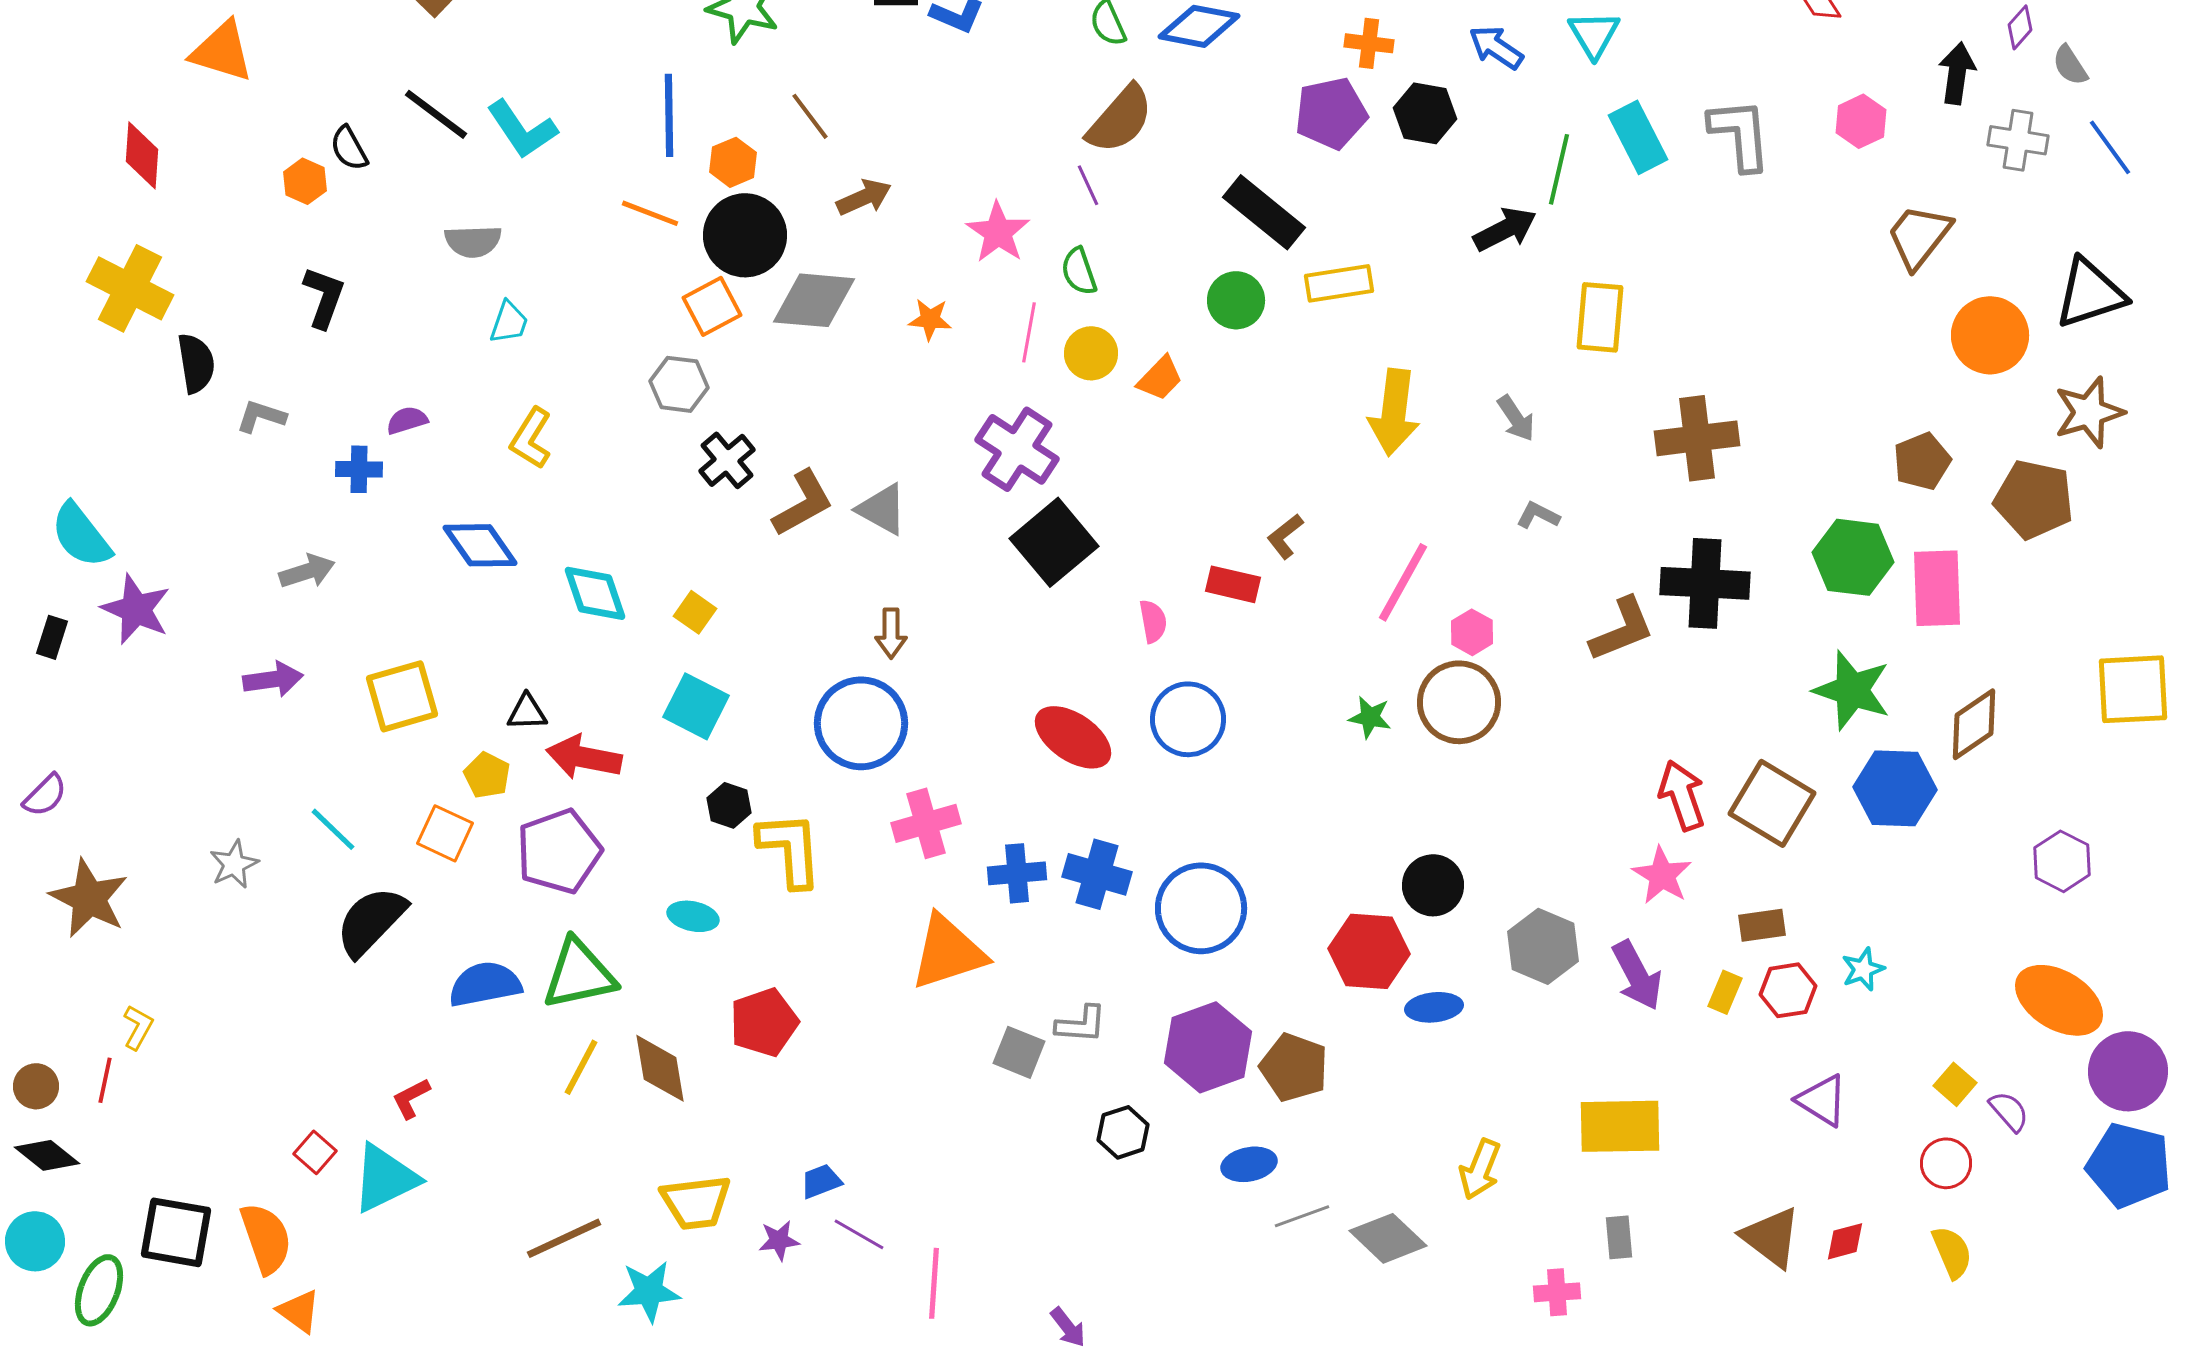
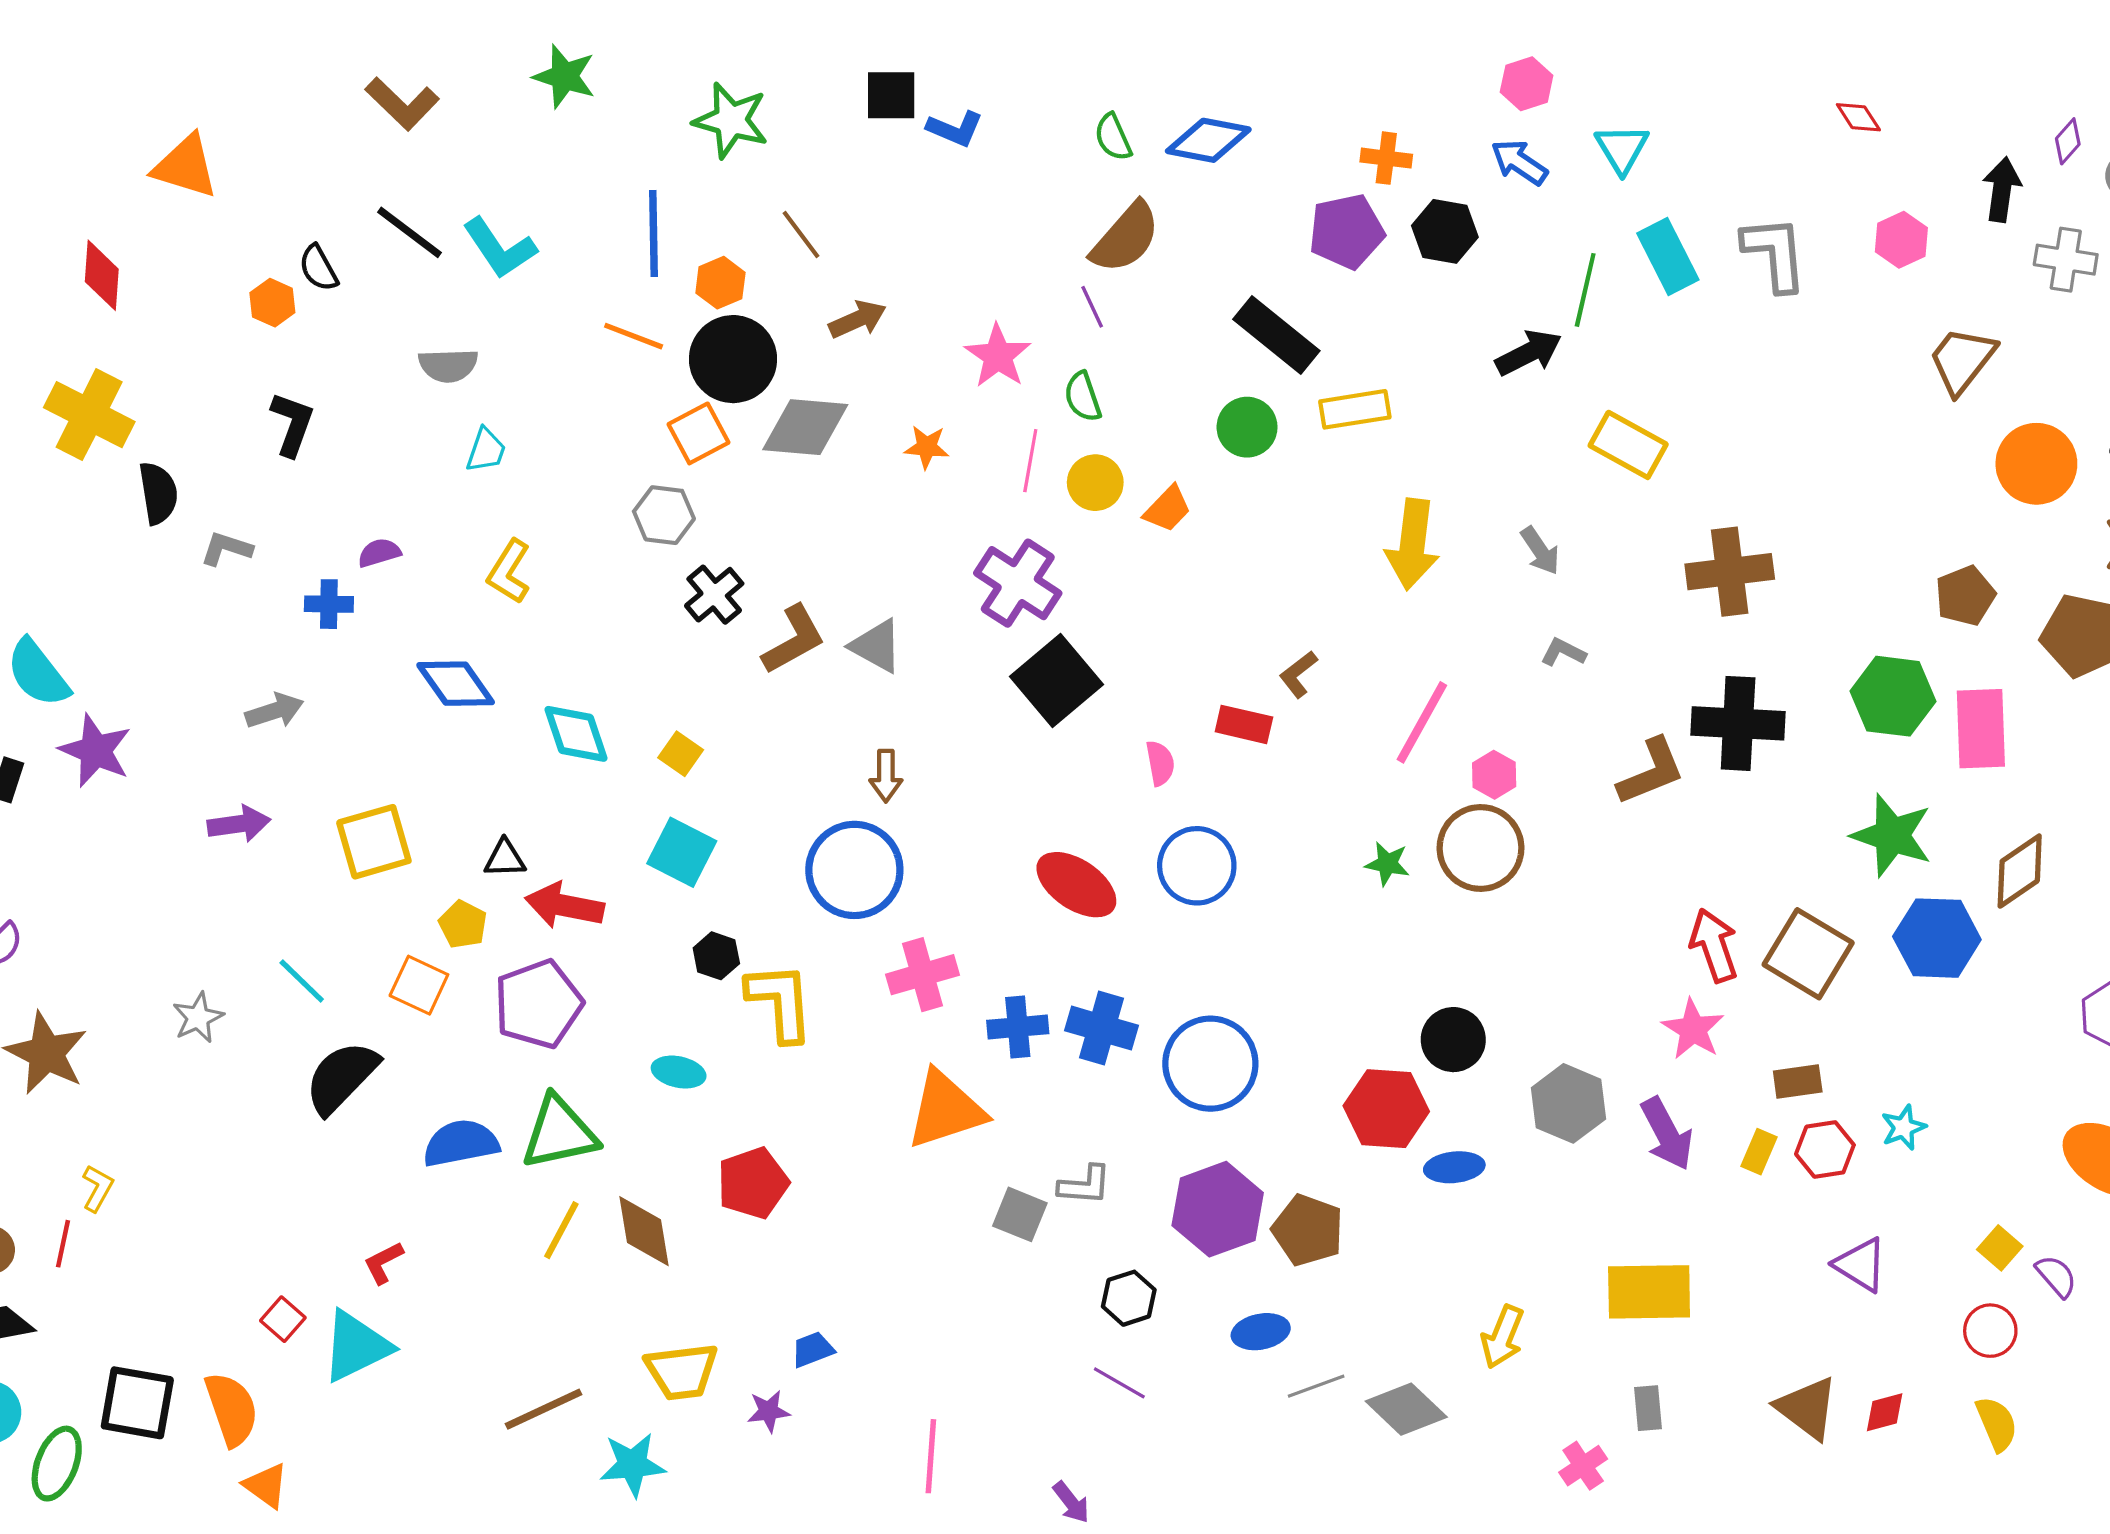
yellow rectangle: (1600, 317) -> (1628, 445), turned -66
purple line: (859, 1234) -> (1119, 1383), moved
pink cross: (1557, 1292) -> (1583, 1466), turned -30

